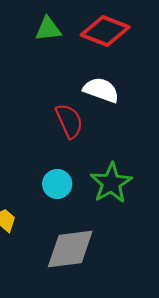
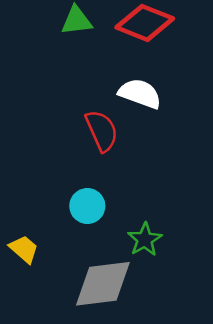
green star: (111, 183) -> (145, 240), moved, size x0.7

